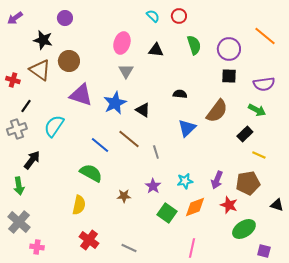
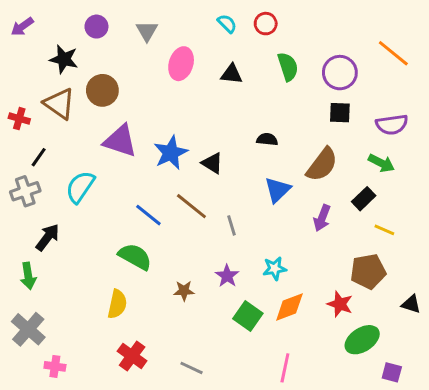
gray triangle: (126, 71) -> (147, 31), moved
purple arrow: (217, 180) -> (322, 218), moved

